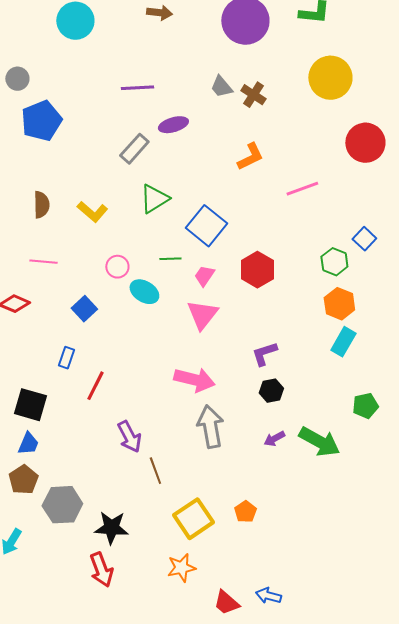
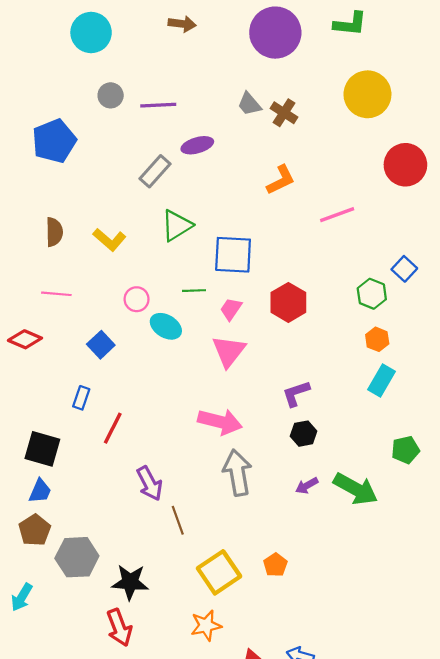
gray circle: (17, 79) -> (111, 95), moved
blue square: (206, 226) -> (233, 255), turned -36
orange hexagon: (339, 304) -> (377, 339), size x0.7

